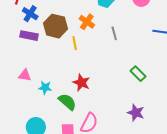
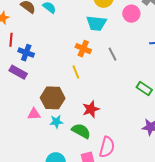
brown hexagon: (56, 26) -> (53, 98), moved
purple rectangle: (29, 36) -> (18, 72), moved, turned 30
red star: (81, 83) -> (91, 109), turned -30

